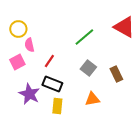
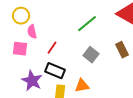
pink square: (17, 62) -> (20, 49), turned 35
brown rectangle: (116, 74) -> (122, 50), moved
orange triangle: (92, 99) -> (82, 86), moved

